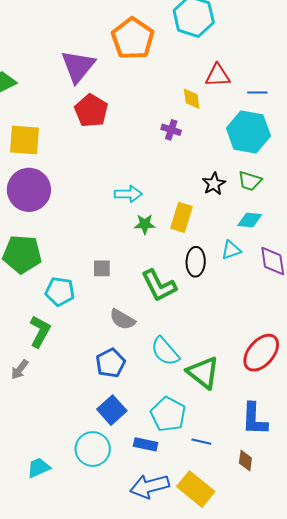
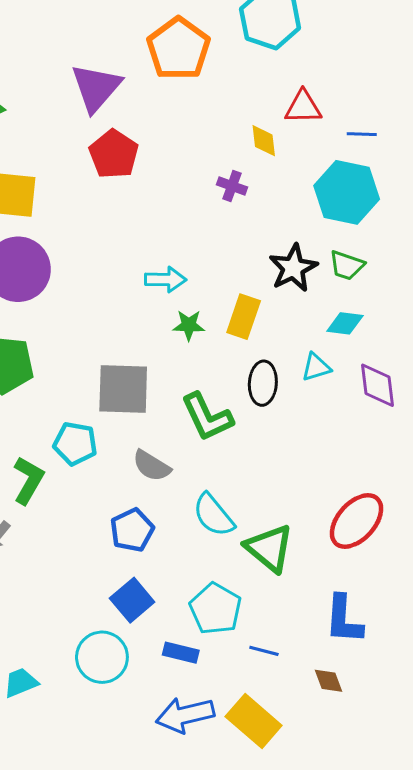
black star: (214, 184) -> (293, 268), size x1.4
gray square: (102, 268) -> (123, 389), size x2.0
cyan pentagon: (60, 291) -> (75, 444), moved
brown diamond: (245, 461) -> (329, 681), turned -30

